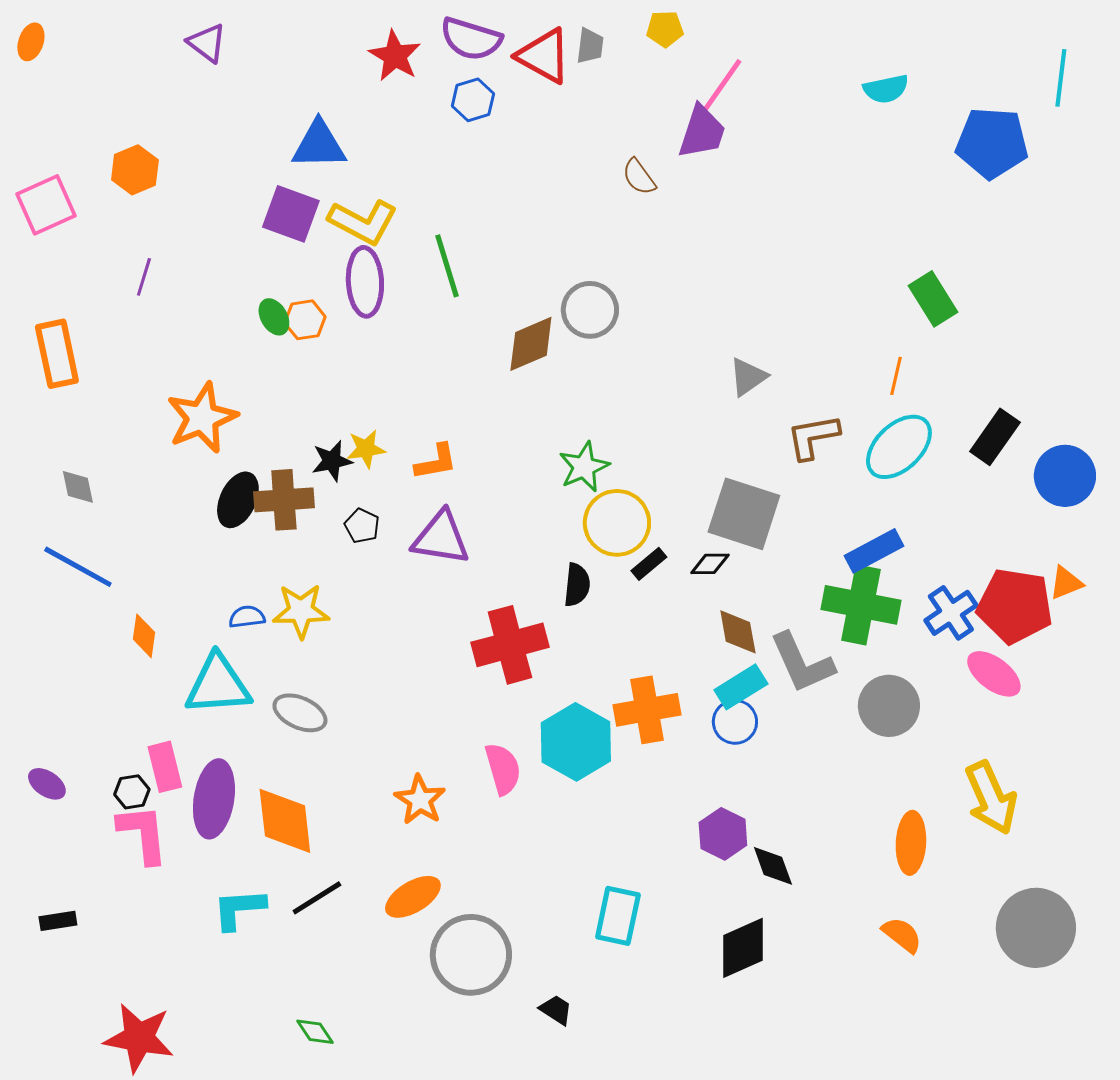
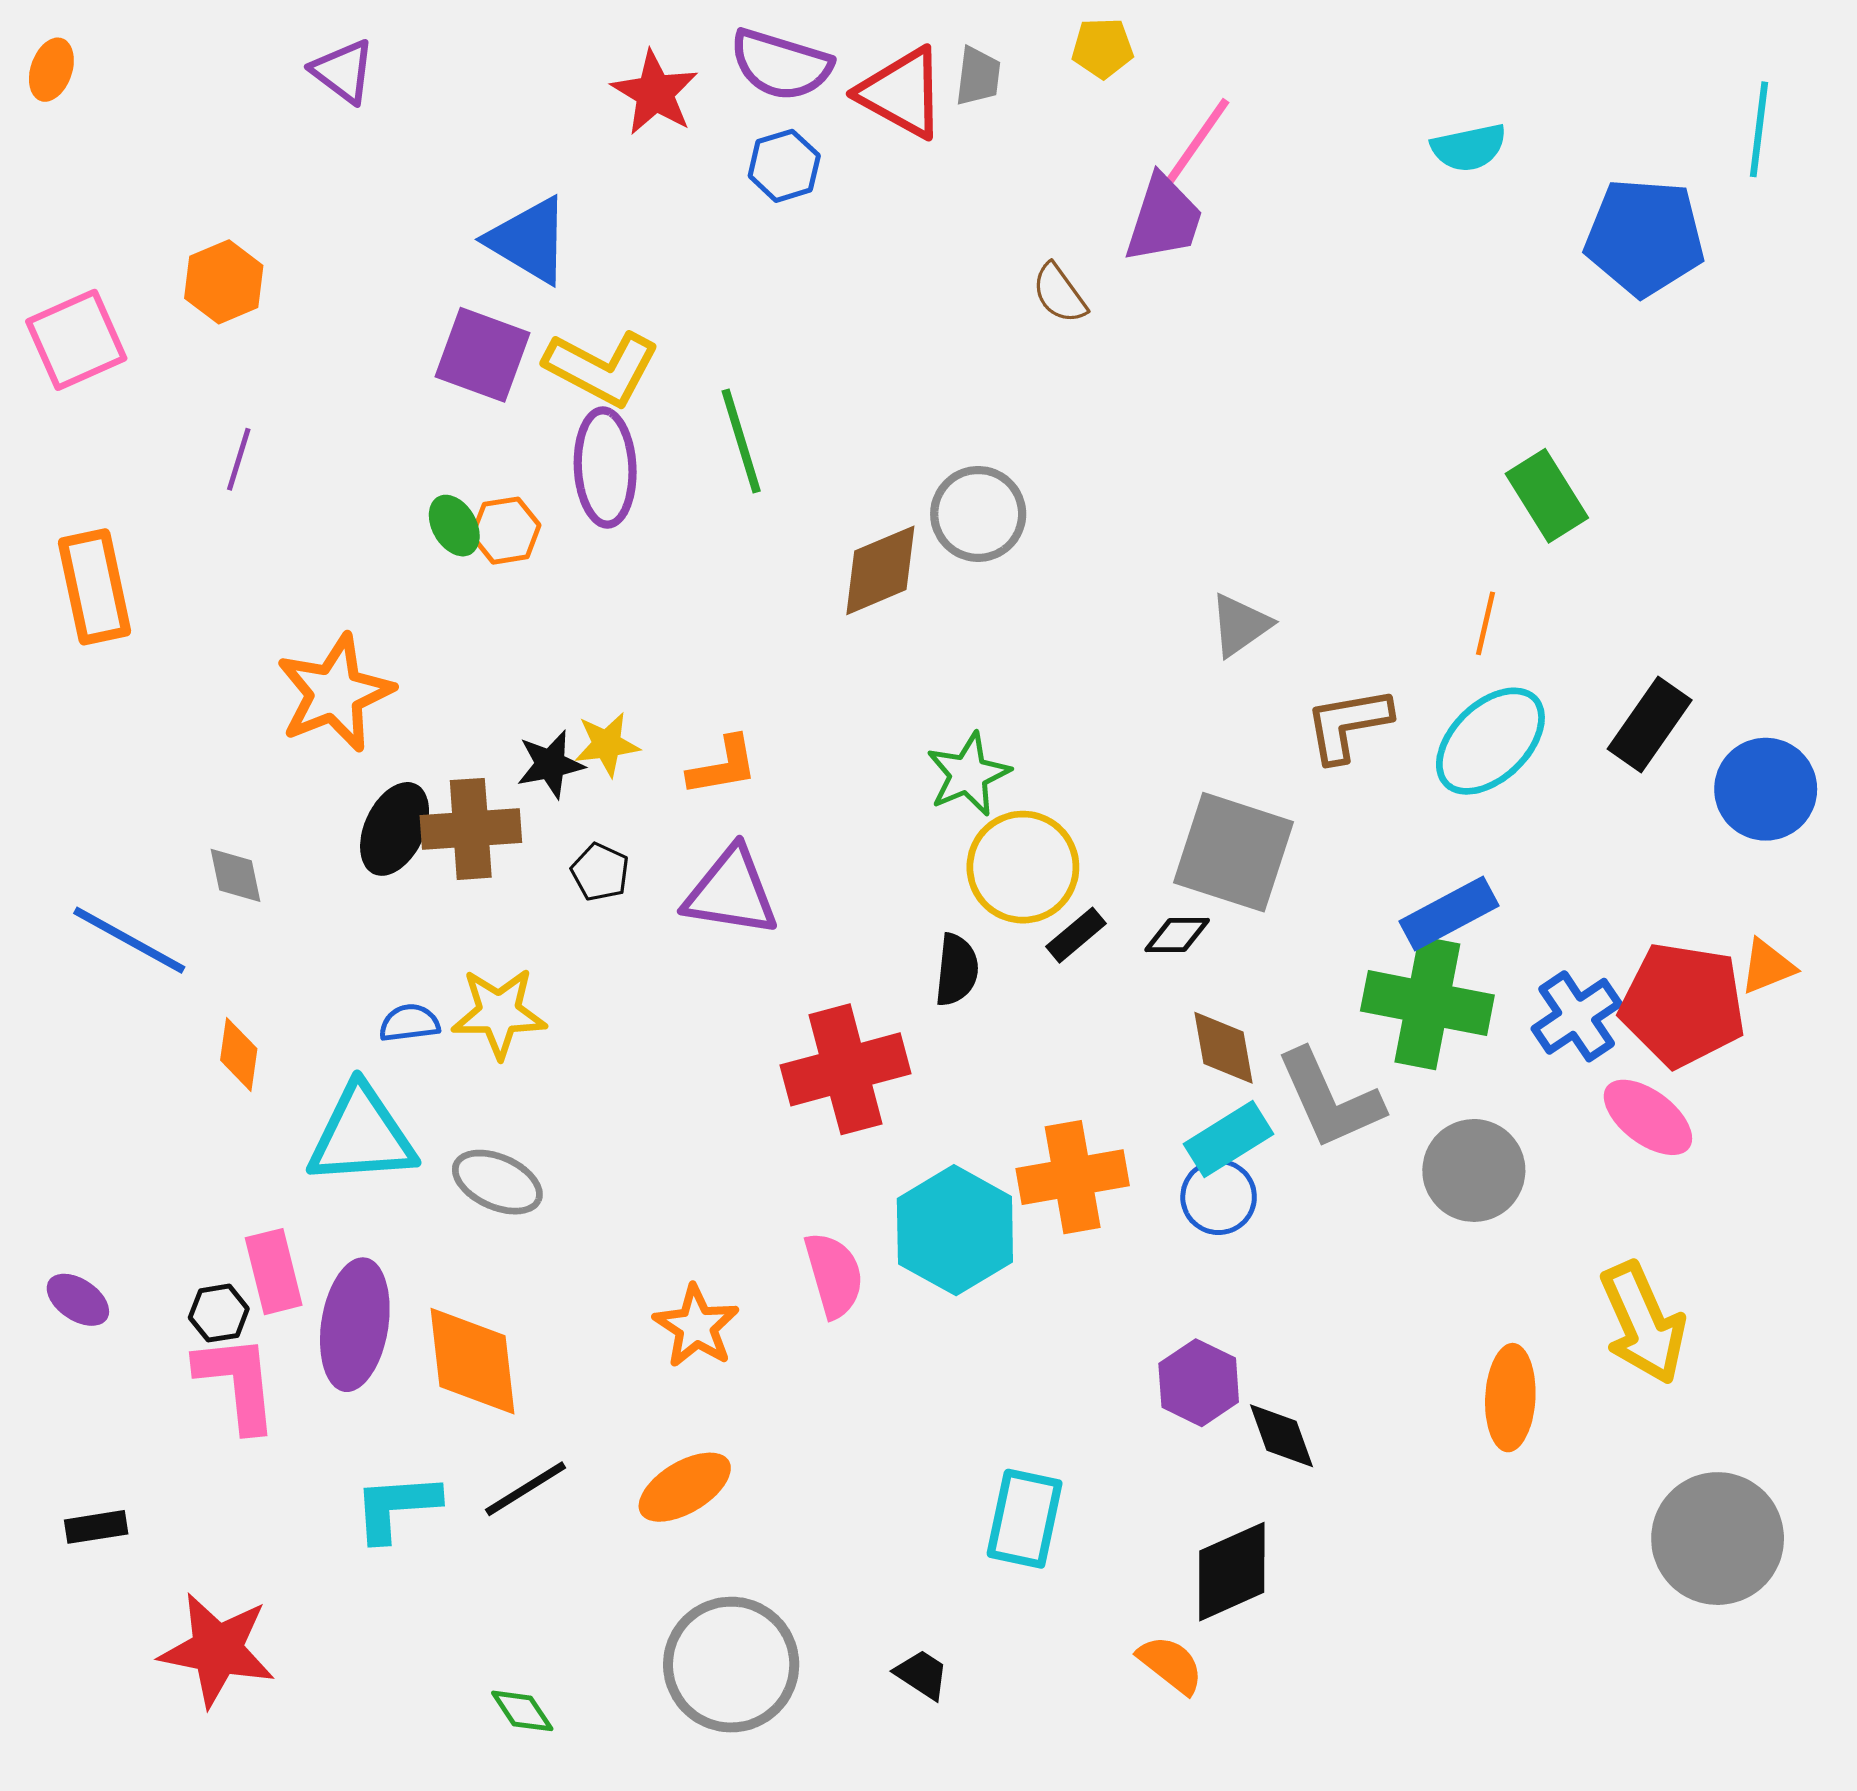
blue triangle: (319, 145) -> (529, 240), turned 32
gray diamond: (78, 487) -> (235, 875), moved
orange semicircle: (902, 935) -> (1170, 1665), moved
gray circle: (471, 955) -> (731, 1665), moved
red star: (139, 1038) -> (217, 1650), moved

